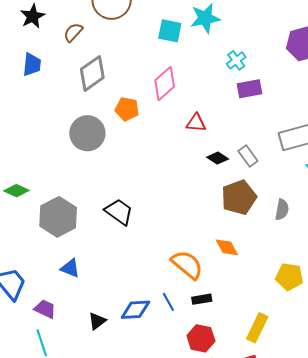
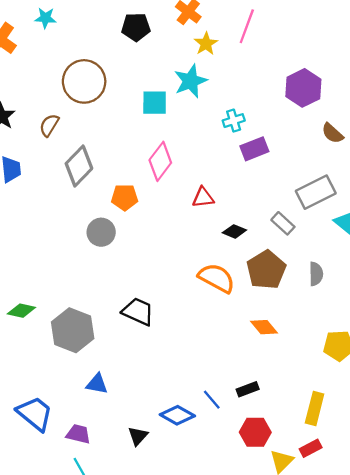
cyan cross: (236, 60) -> (234, 121), turned 30
gray circle: (87, 133) -> (101, 232), moved, size x0.7
gray rectangle: (248, 156) -> (283, 223), moved
orange semicircle: (187, 265) -> (217, 278), moved
blue diamond: (135, 310) -> (177, 415), turned 44

